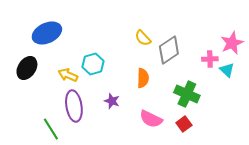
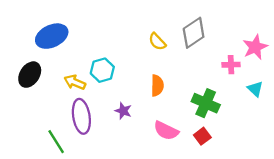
gray diamond: (169, 50) -> (194, 33), moved
cyan triangle: (227, 70) -> (255, 89), moved

